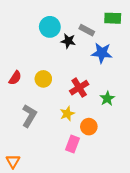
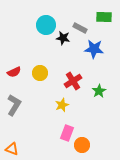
red semicircle: (15, 78) -> (14, 72), turned 32
gray L-shape: (29, 116) -> (14, 105), moved
orange circle: (89, 127) -> (82, 145), moved
orange triangle: (13, 161) -> (12, 149), turned -40

